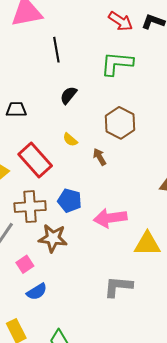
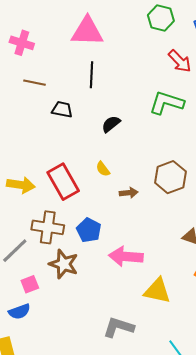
black line: (56, 50) -> (91, 75), moved
black trapezoid: (16, 109) -> (62, 110), moved
brown hexagon: (120, 123) -> (170, 177), moved
brown arrow: (100, 157) -> (129, 193), turned 102
blue semicircle: (37, 292) -> (19, 312), moved

